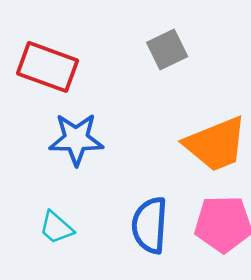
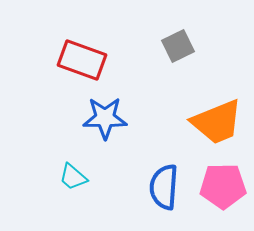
cyan trapezoid: (56, 228) -> (73, 177), moved

